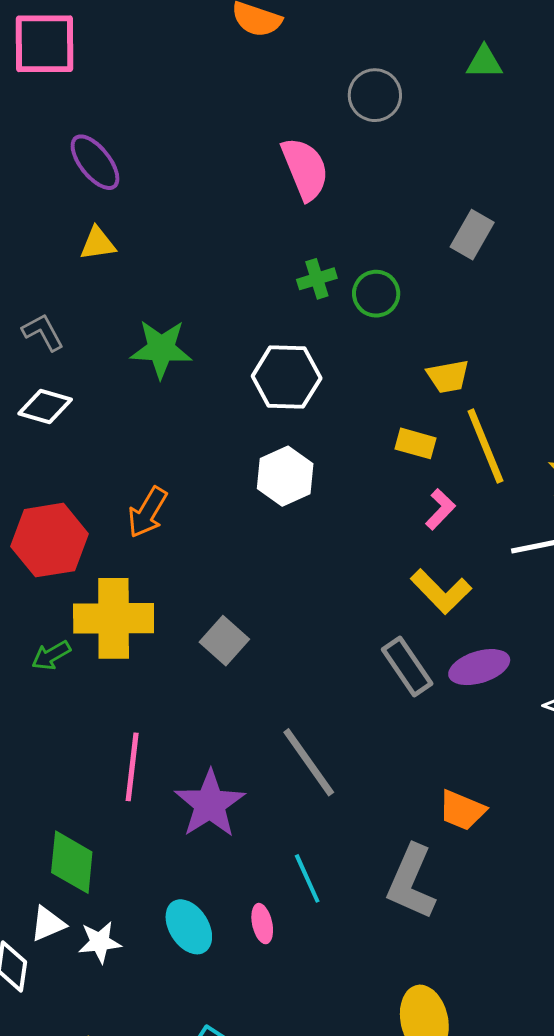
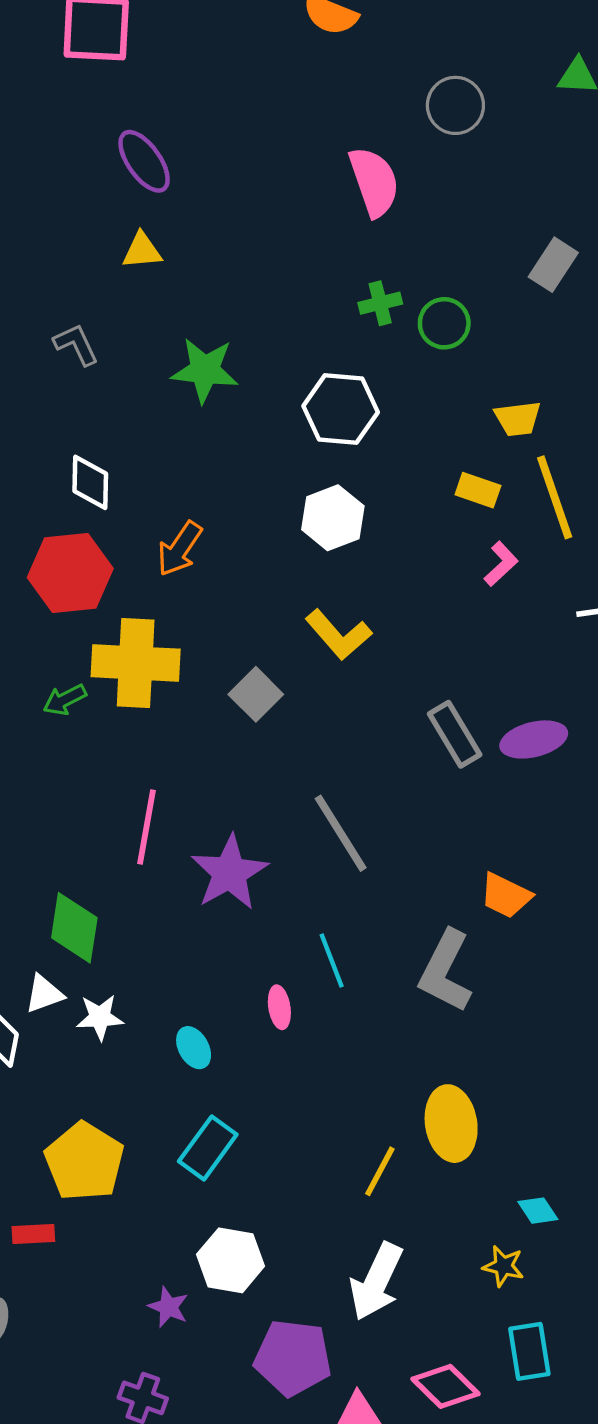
white diamond: (45, 406) -> (90, 482), moved, turned 72
yellow L-shape: (441, 591) -> (338, 635), moved
cyan ellipse: (189, 927) -> (194, 1048), moved, size x0.7

